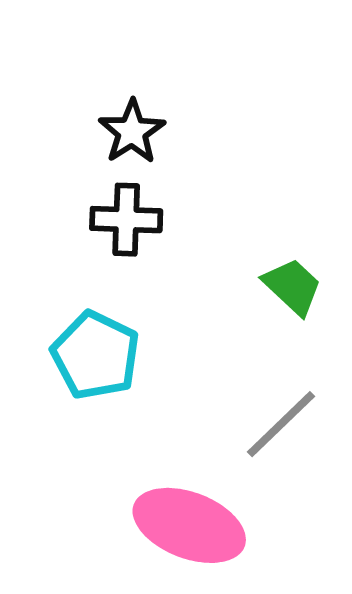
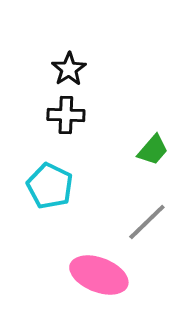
green trapezoid: (292, 286) -> (153, 150), turned 88

